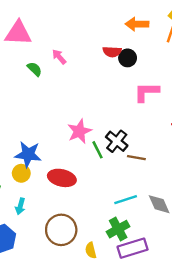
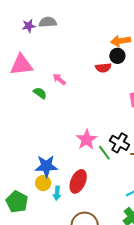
black circle: (128, 58) -> (117, 56), moved
red ellipse: (62, 178) -> (78, 181), turned -70
cyan arrow: (20, 206) -> (57, 193), moved

